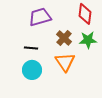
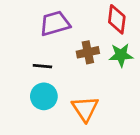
brown cross: (64, 38) -> (88, 52), turned 35
orange triangle: (65, 62) -> (85, 109), moved

